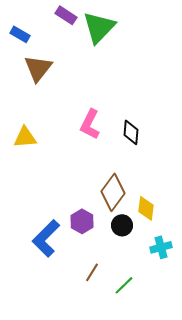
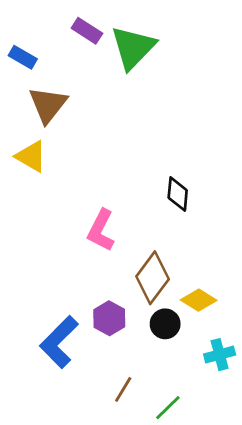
pink L-shape: (90, 124) -> (101, 230), moved
yellow triangle: (25, 137) -> (31, 156), moved, turned 35
yellow diamond: (146, 208) -> (199, 300), turned -65

